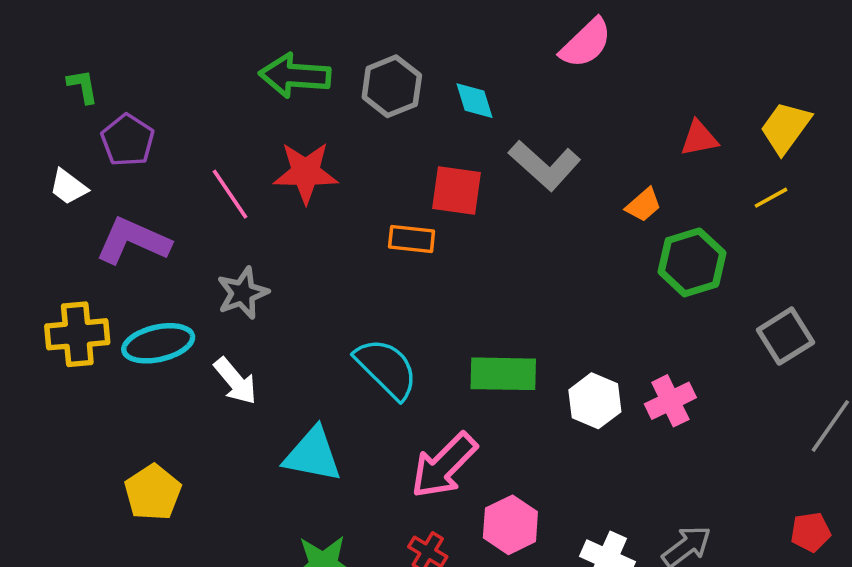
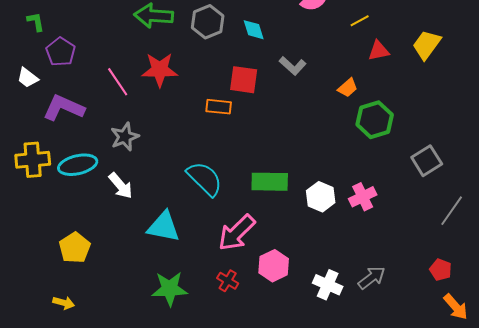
gray L-shape: (545, 165) -> (293, 66), size x0.7
yellow line: (771, 198) -> (360, 21), moved
red pentagon: (811, 532) -> (441, 270), turned 30

